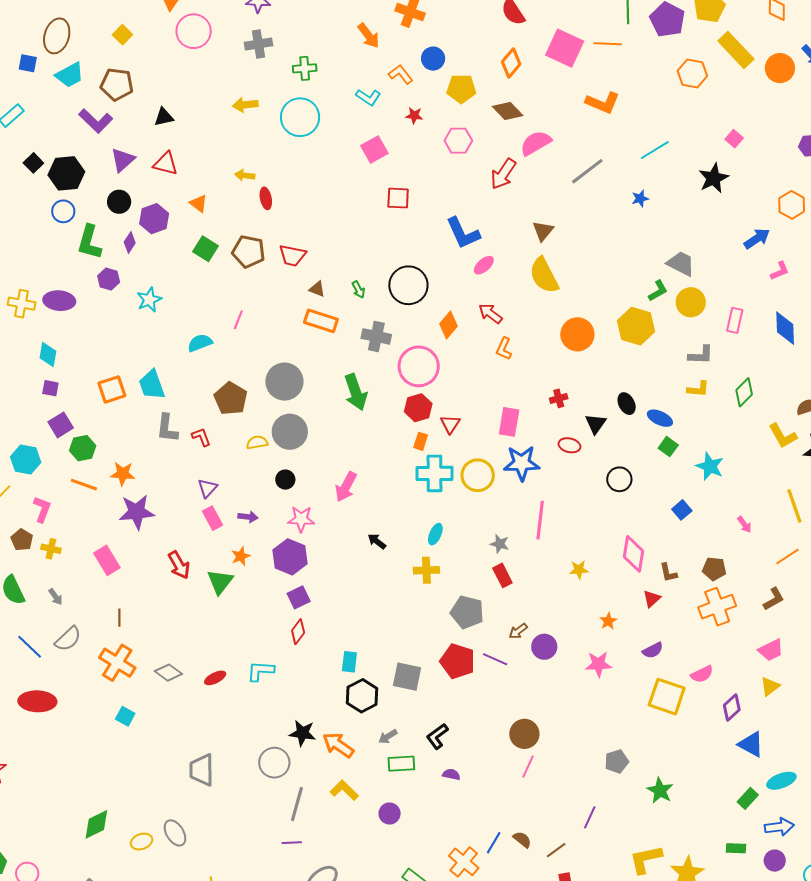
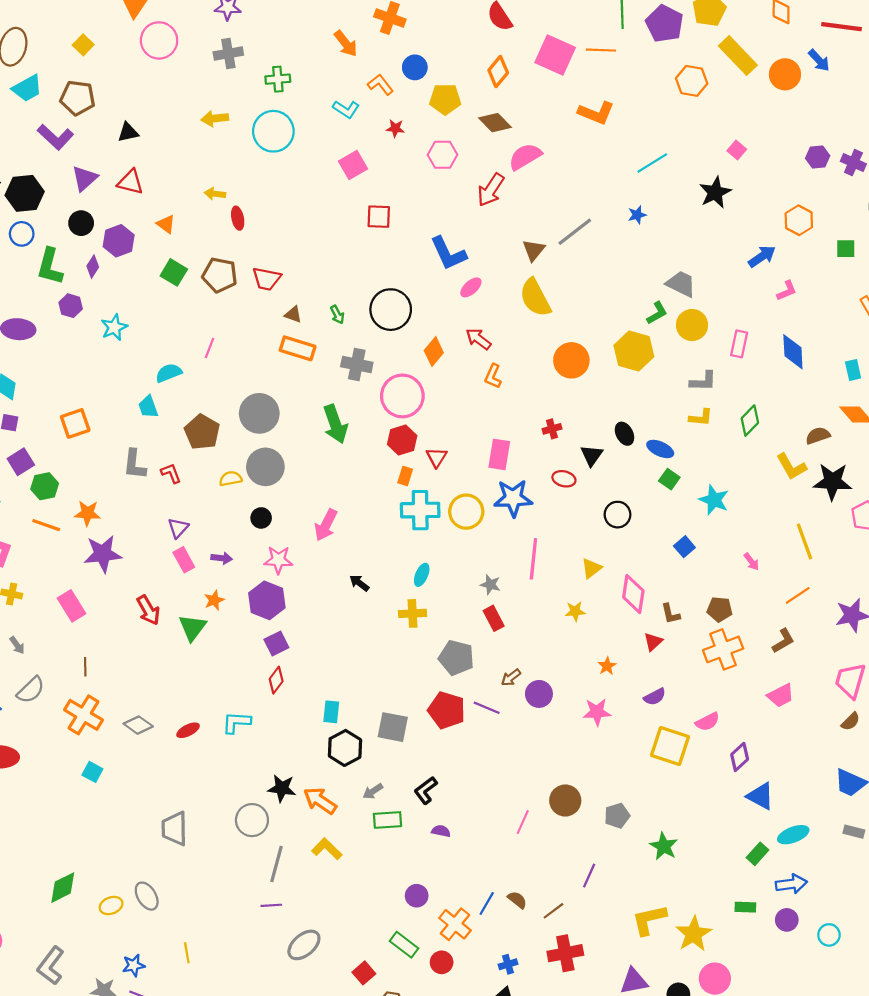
gray line: (587, 171) -> (575, 232), moved
cyan trapezoid: (152, 385) -> (148, 407), moved, size x0.7
yellow triangle: (770, 686) -> (591, 568), moved
brown circle: (524, 734) -> (565, 800), moved
purple circle: (390, 814) -> (417, 896), moved

